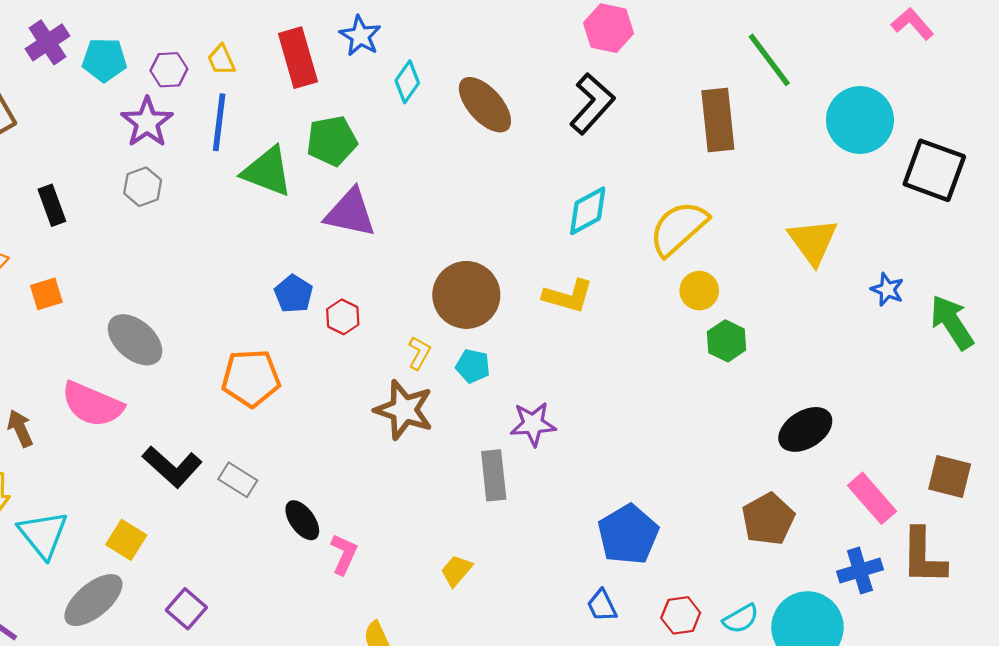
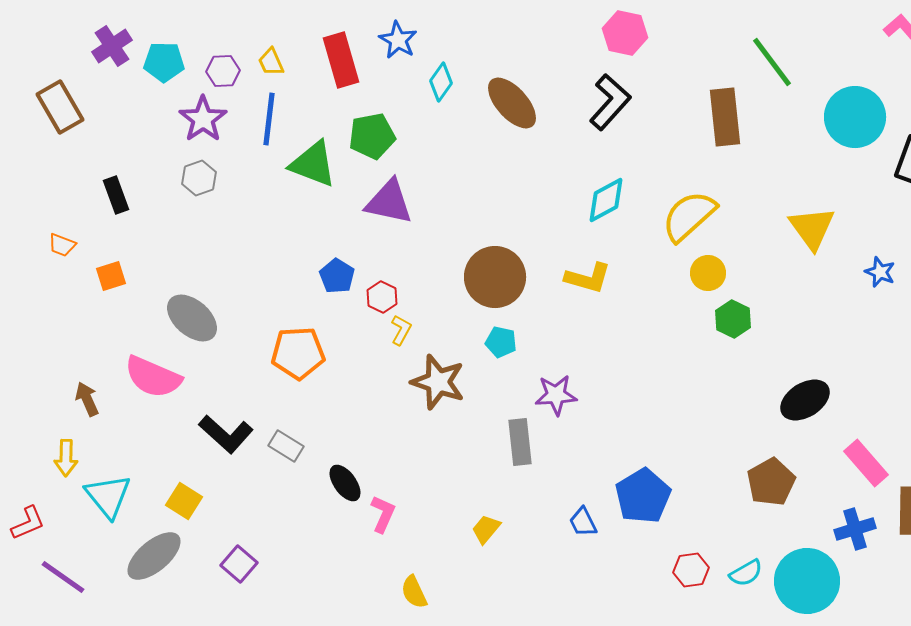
yellow L-shape: (419, 353) -> (401, 330), moved
blue trapezoid: (602, 606) -> (583, 522), moved

